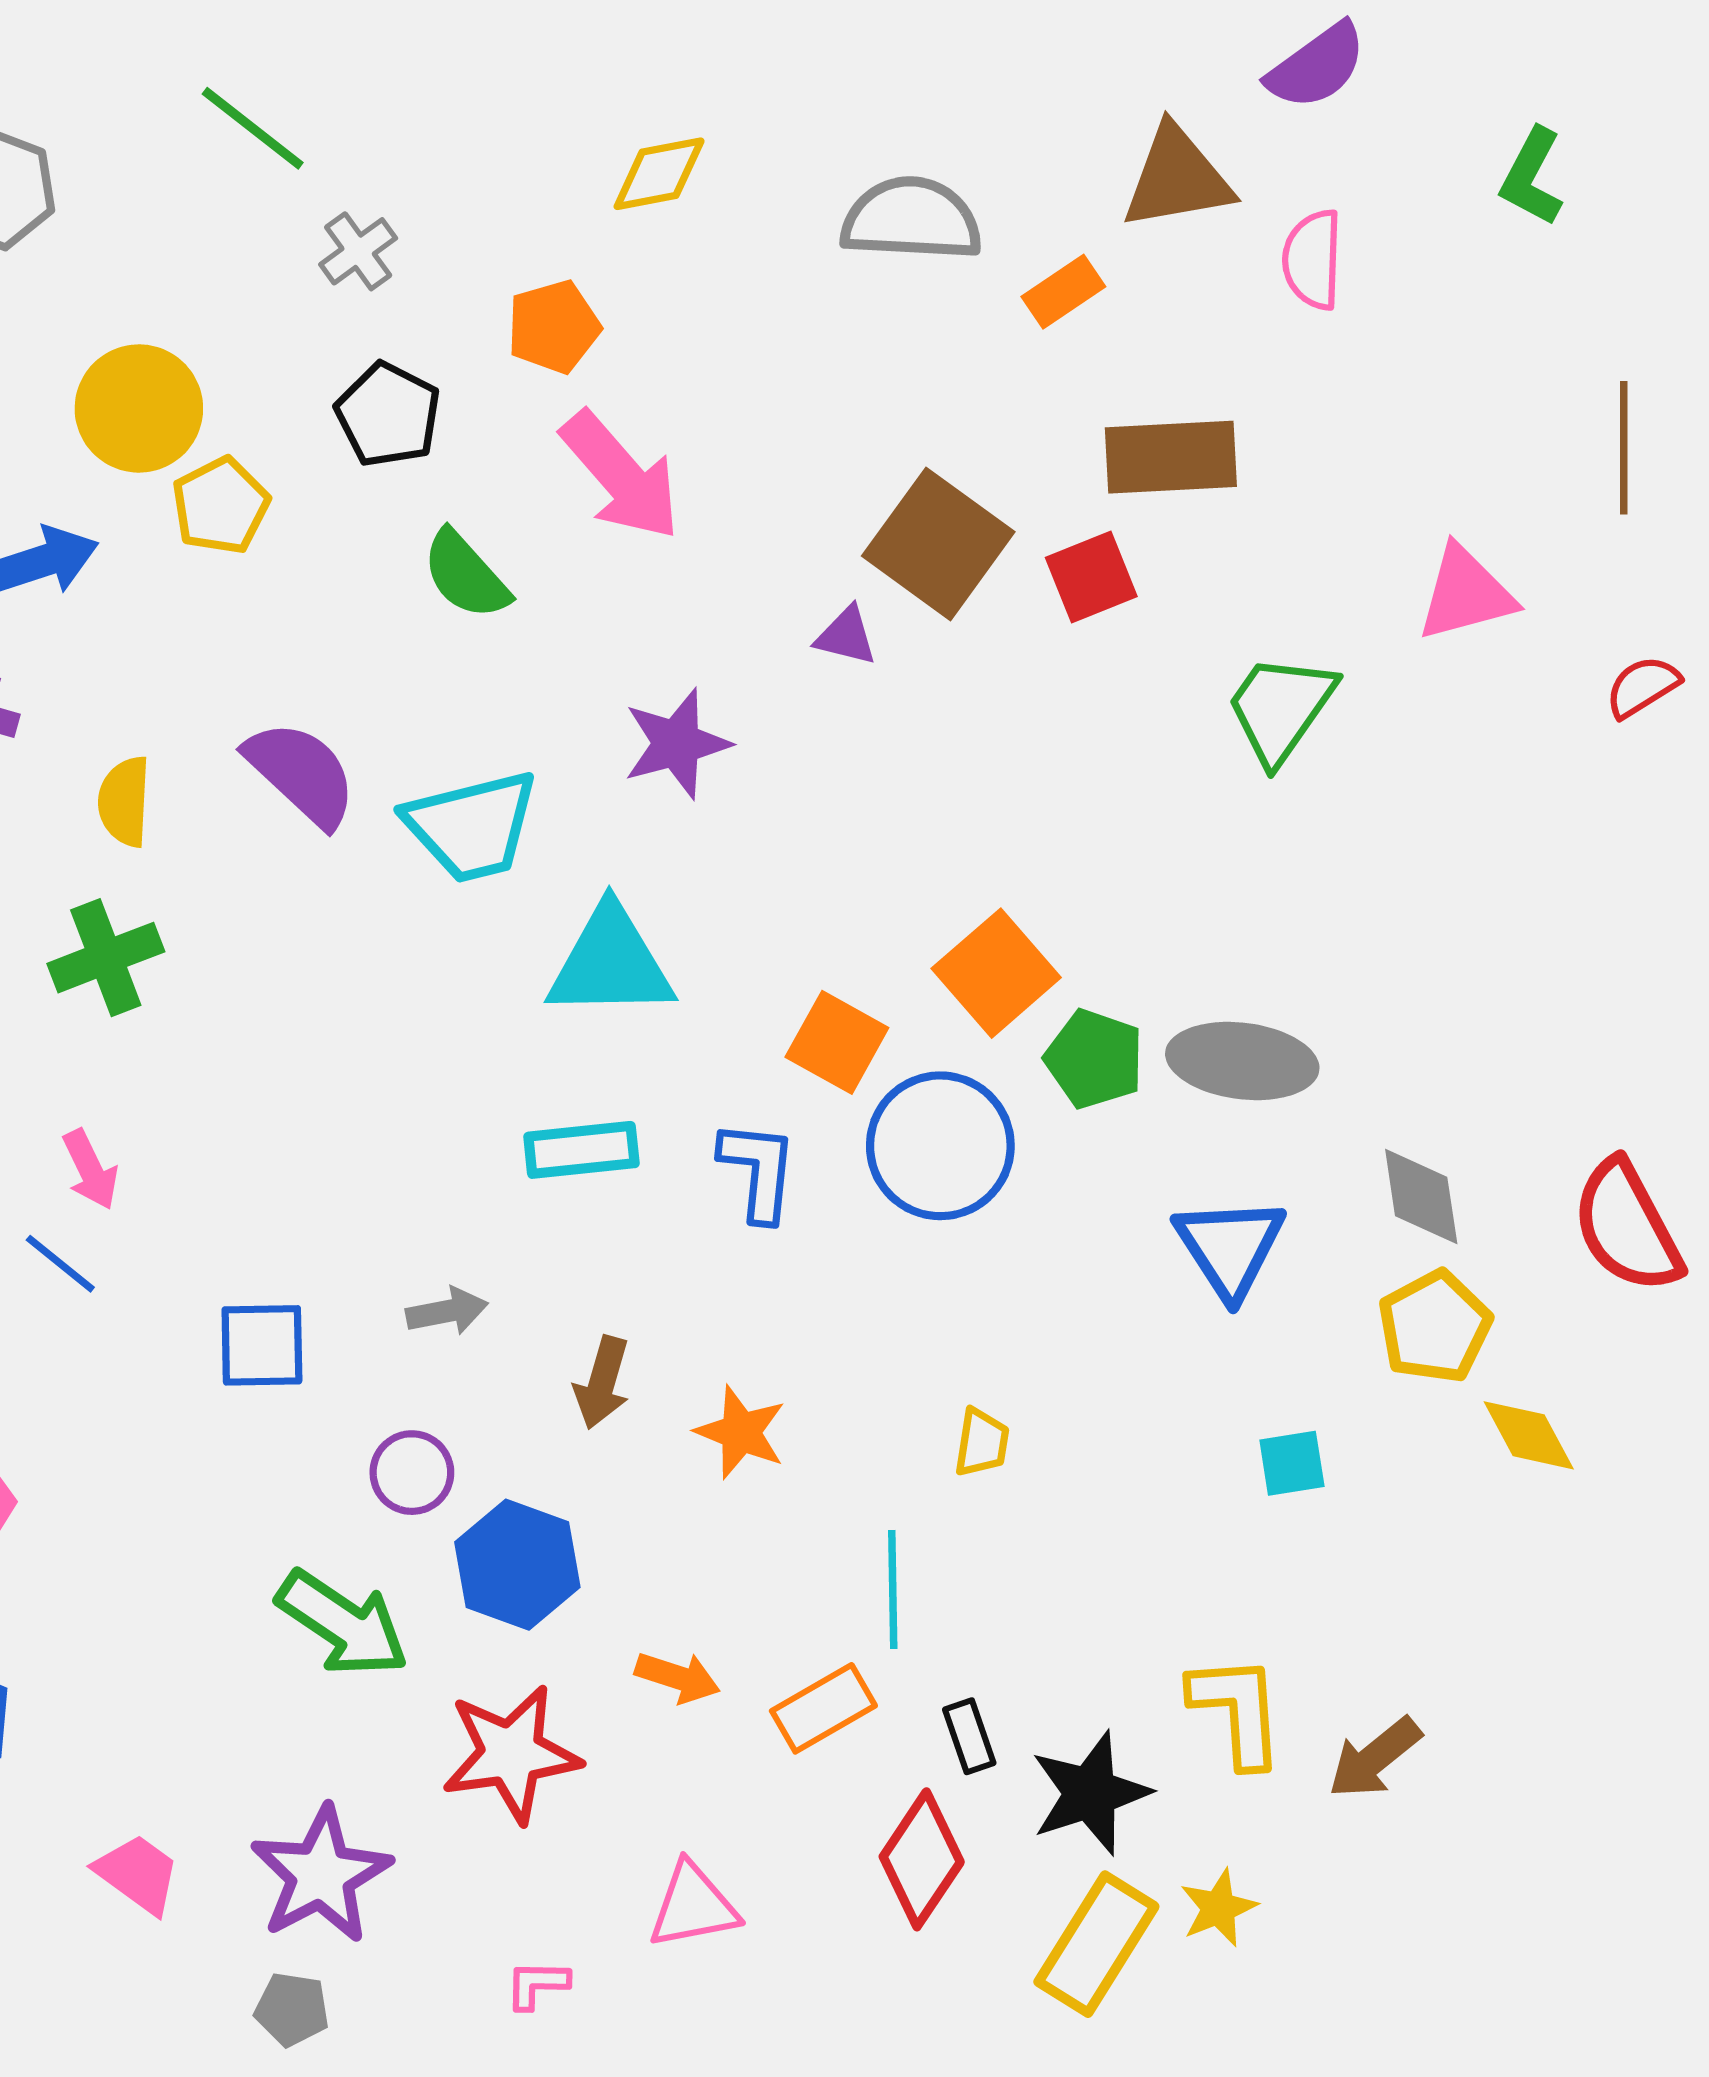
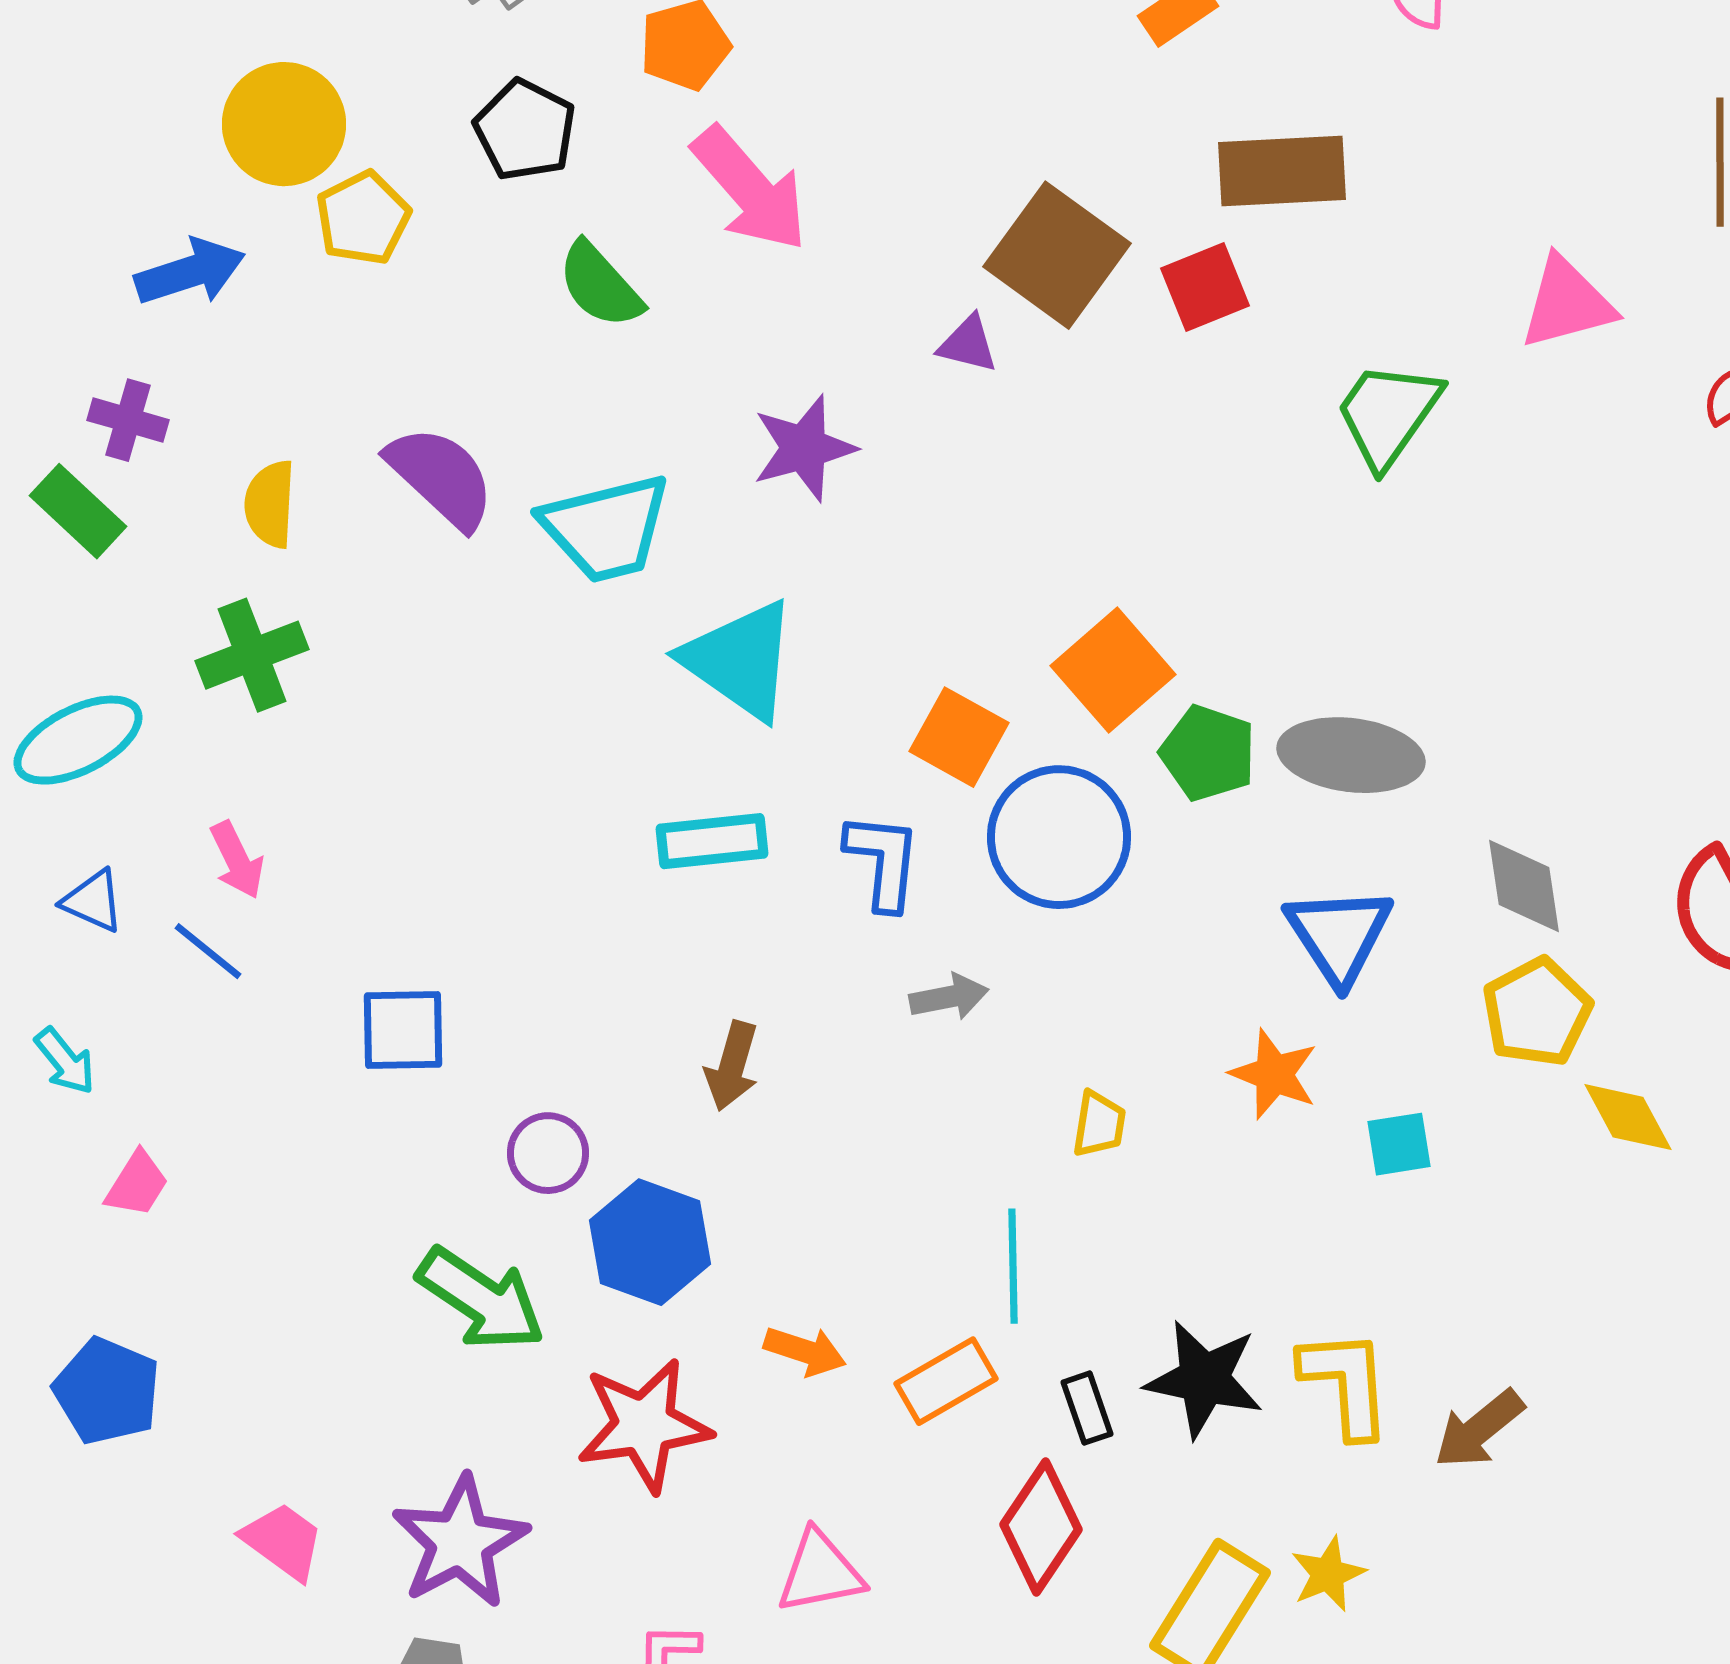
cyan triangle: (610, 963) -> (740, 660), turned 36
gray arrow: (447, 1311) -> (949, 997), moved
orange star: (741, 1432) -> (1274, 1074), moved
black star: (1090, 1793) -> (1204, 1379), moved, turned 30

